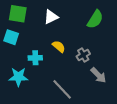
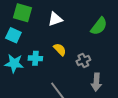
gray arrow: (98, 75) -> (96, 82), turned 42
cyan star: (18, 77) -> (14, 63), moved

